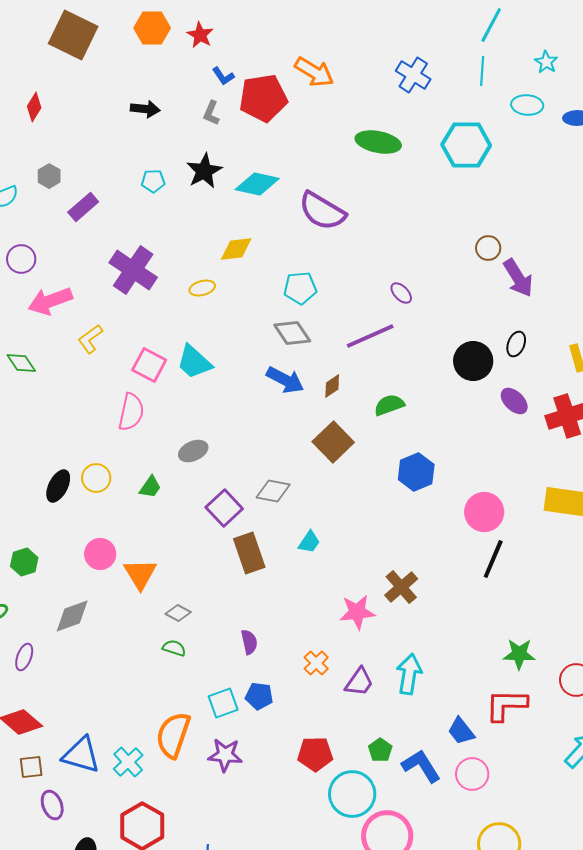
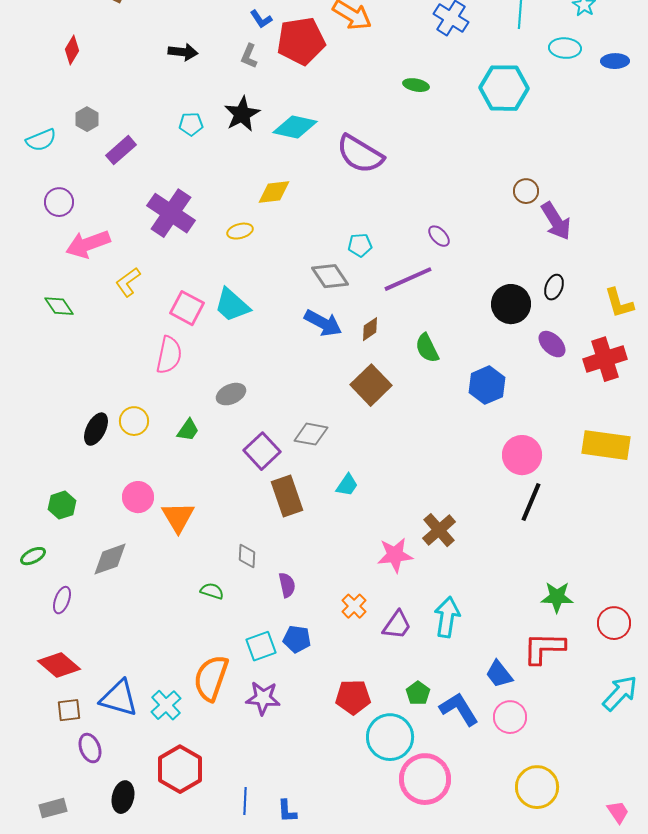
green ellipse: (378, 142) -> (416, 85), size x0.6
cyan pentagon: (300, 288) -> (360, 245), moved, size x0.7
green semicircle: (389, 405) -> (427, 348), turned -96
blue hexagon: (416, 472) -> (487, 385), moved
gray diamond: (178, 613) -> (247, 556), moved, turned 65

